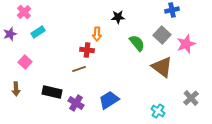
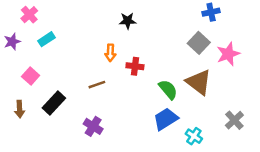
black star: (118, 17) -> (128, 21), moved
orange arrow: (97, 34) -> (110, 53), moved
green semicircle: (137, 43) -> (168, 90), moved
red cross: (87, 50) -> (135, 66), moved
black rectangle: (52, 92) -> (54, 103), moved, turned -60
blue trapezoid: (109, 100) -> (166, 119), moved

